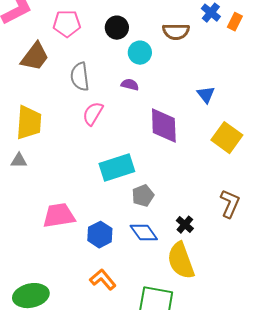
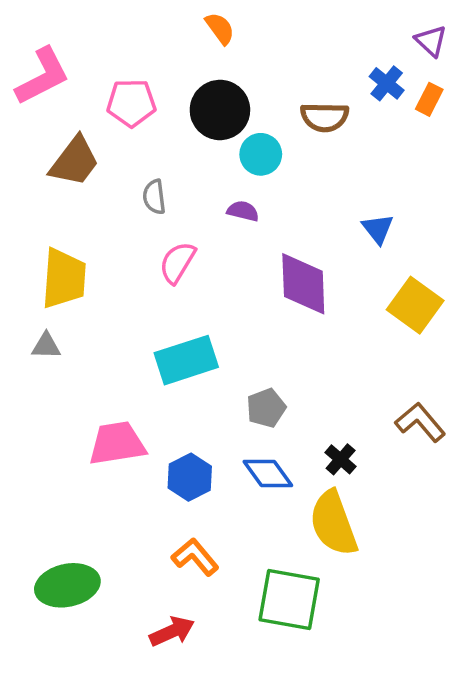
black circle: (117, 28) -> (220, 110), size x1.4
gray semicircle: (80, 77) -> (154, 197), size x0.7
cyan rectangle: (117, 168) -> (186, 360), moved
brown L-shape: (230, 204) -> (420, 422), turned -64

